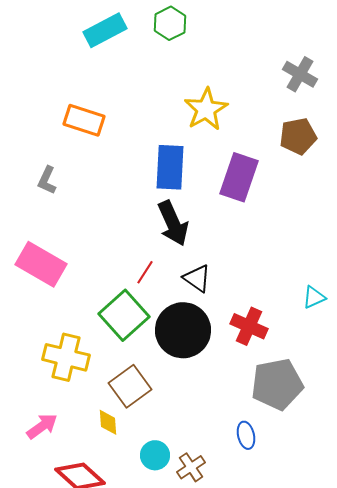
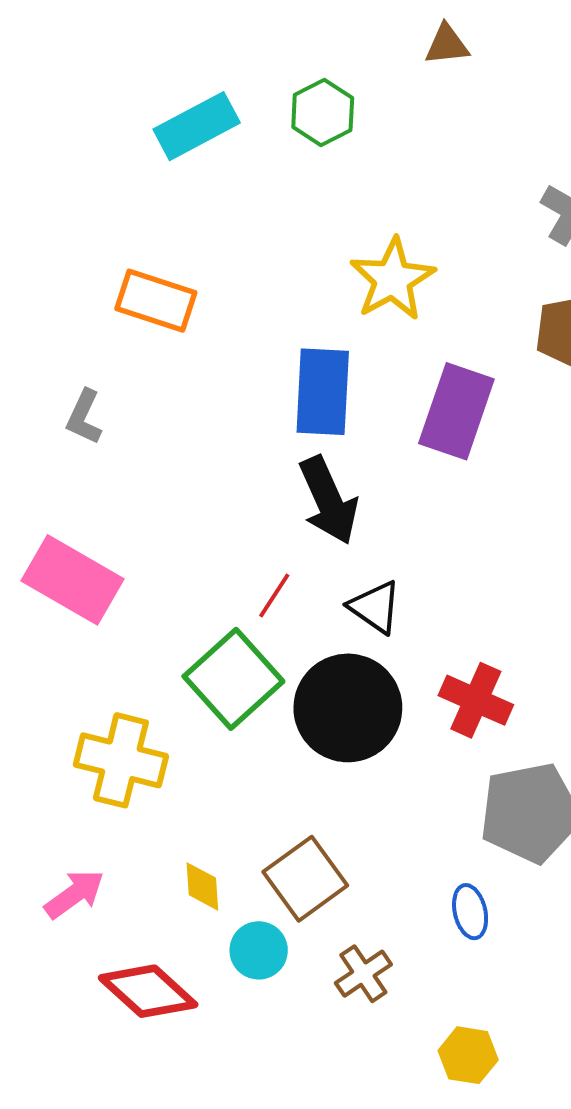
brown square: (130, 386) -> (305, 879), moved
cyan circle: (155, 455) -> (259, 950), moved

